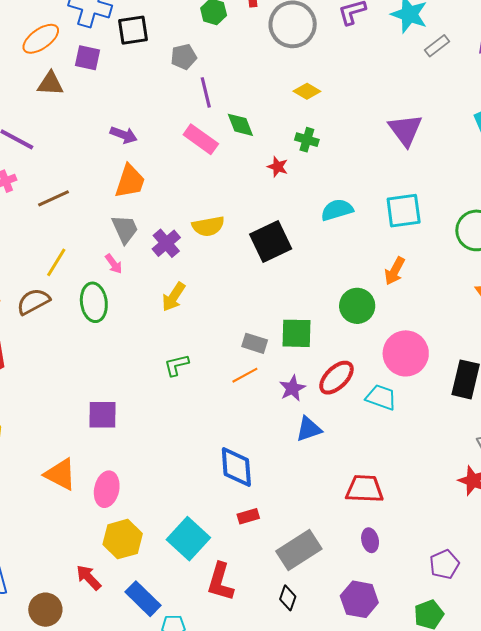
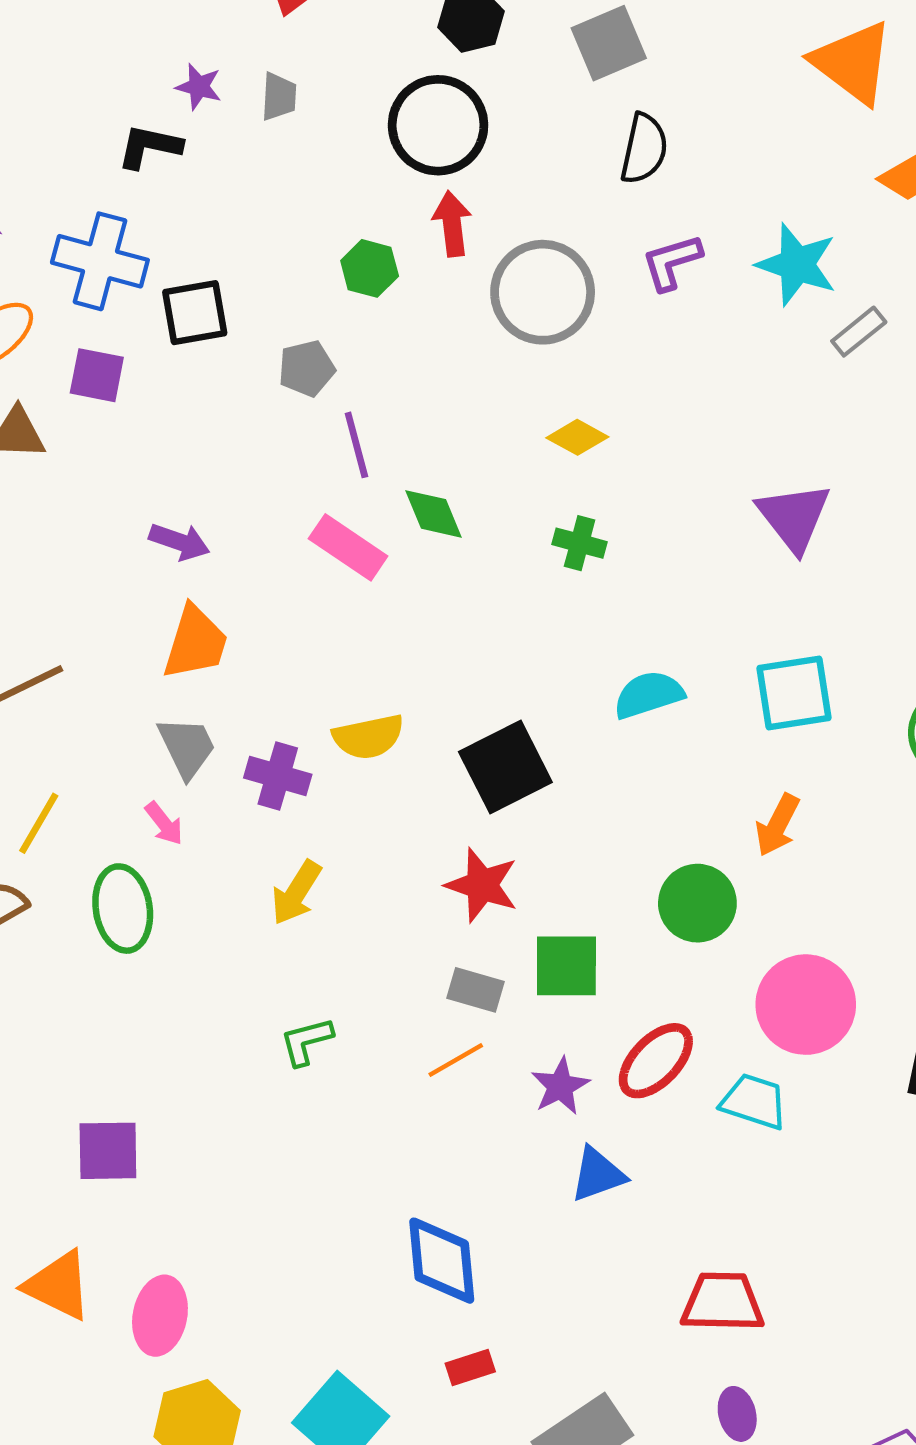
red star: (278, 167) -> (482, 885), moved, size x1.6
purple cross: (166, 243) -> (278, 776), turned -32
purple square: (103, 415) -> (108, 1151), moved

